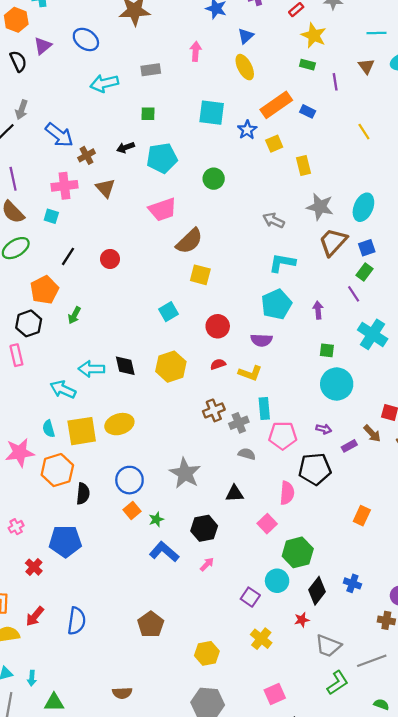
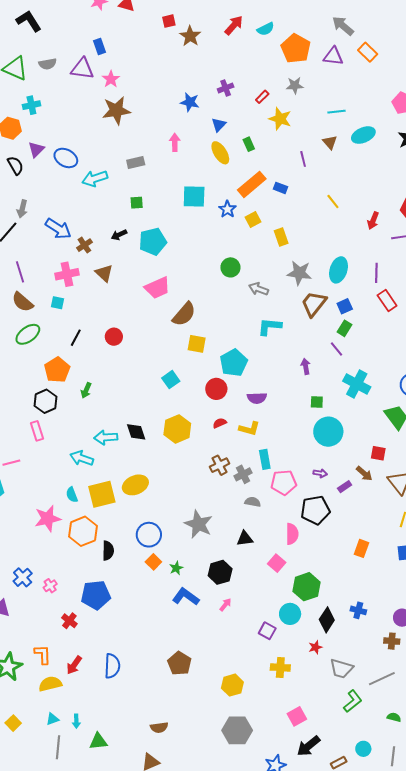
blue ellipse: (86, 39) -> (66, 158), moved
green rectangle: (307, 65) -> (249, 144), moved, turned 56
green circle: (214, 179) -> (230, 267), moved
cyan pentagon: (276, 304) -> (234, 363), moved
yellow cross: (261, 639) -> (280, 667), turned -30

